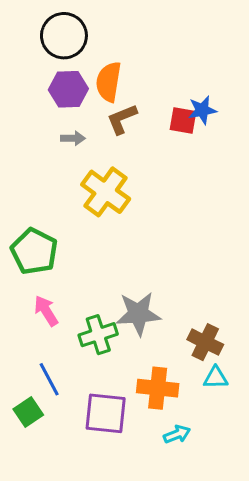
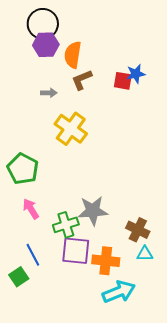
purple hexagon: (68, 89) -> (46, 45), moved
purple square: (106, 413) -> (76, 251), moved
cyan arrow: (177, 434) -> (119, 292), size x1.8

